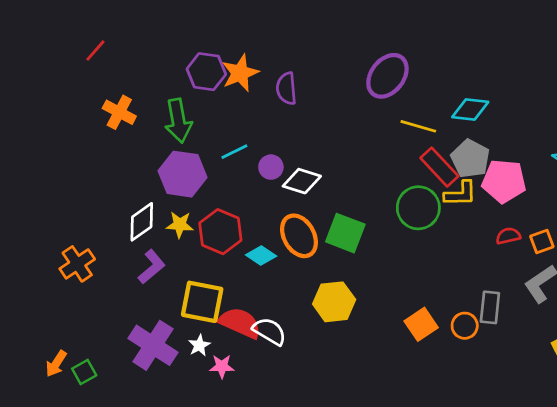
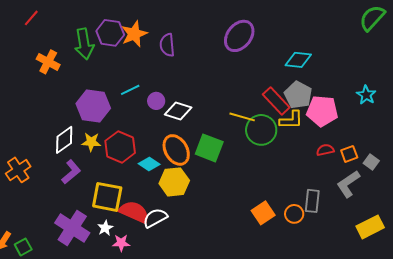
green arrow: (178, 121) -> (84, 44), moved
yellow line: (418, 126) -> (242, 117), moved
yellow hexagon: (334, 302) -> (174, 182), moved
white semicircle: (270, 331) -> (155, 218), turned -60

